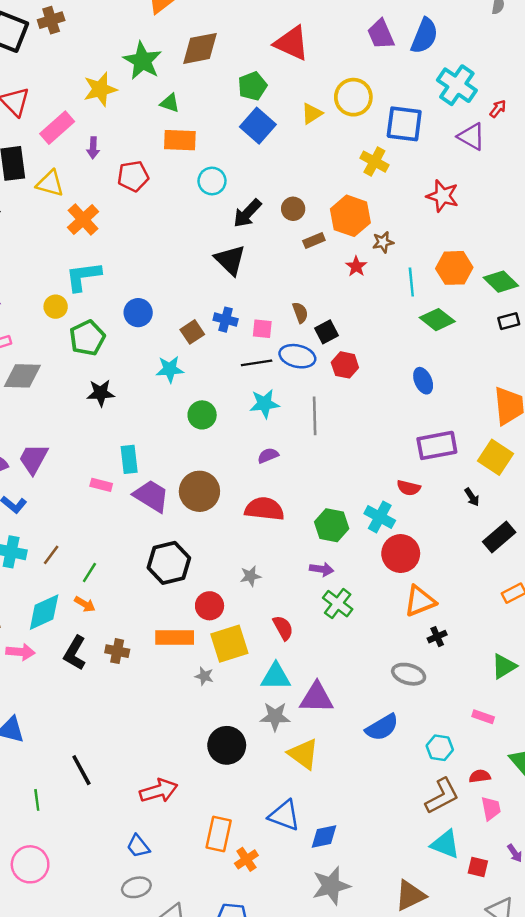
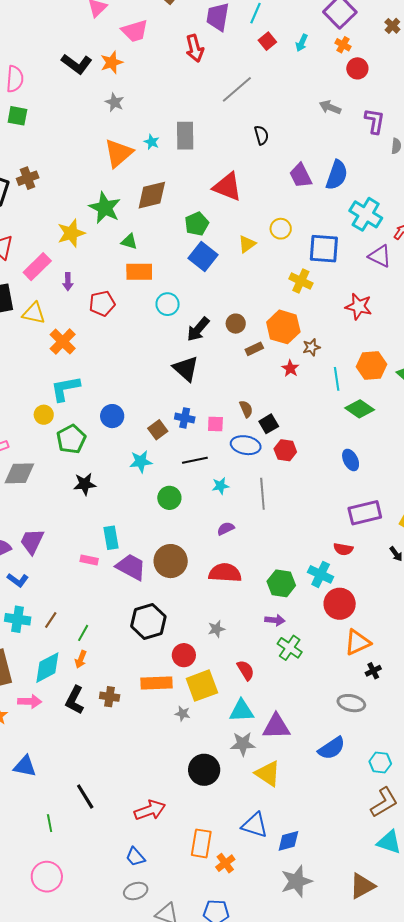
yellow circle: (353, 97) -> (281, 229), size x0.7
black line: (257, 363) -> (195, 460), moved
cyan star: (264, 404) -> (220, 486), size x0.7
orange arrow: (85, 604) -> (81, 659), turned 84

